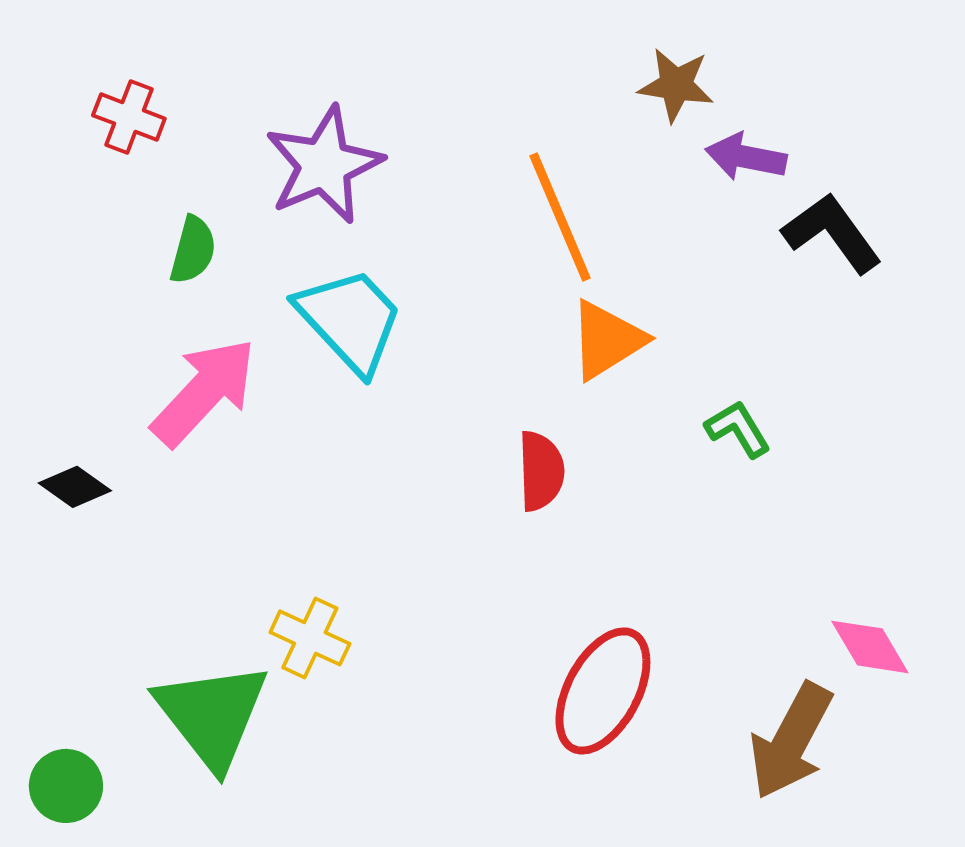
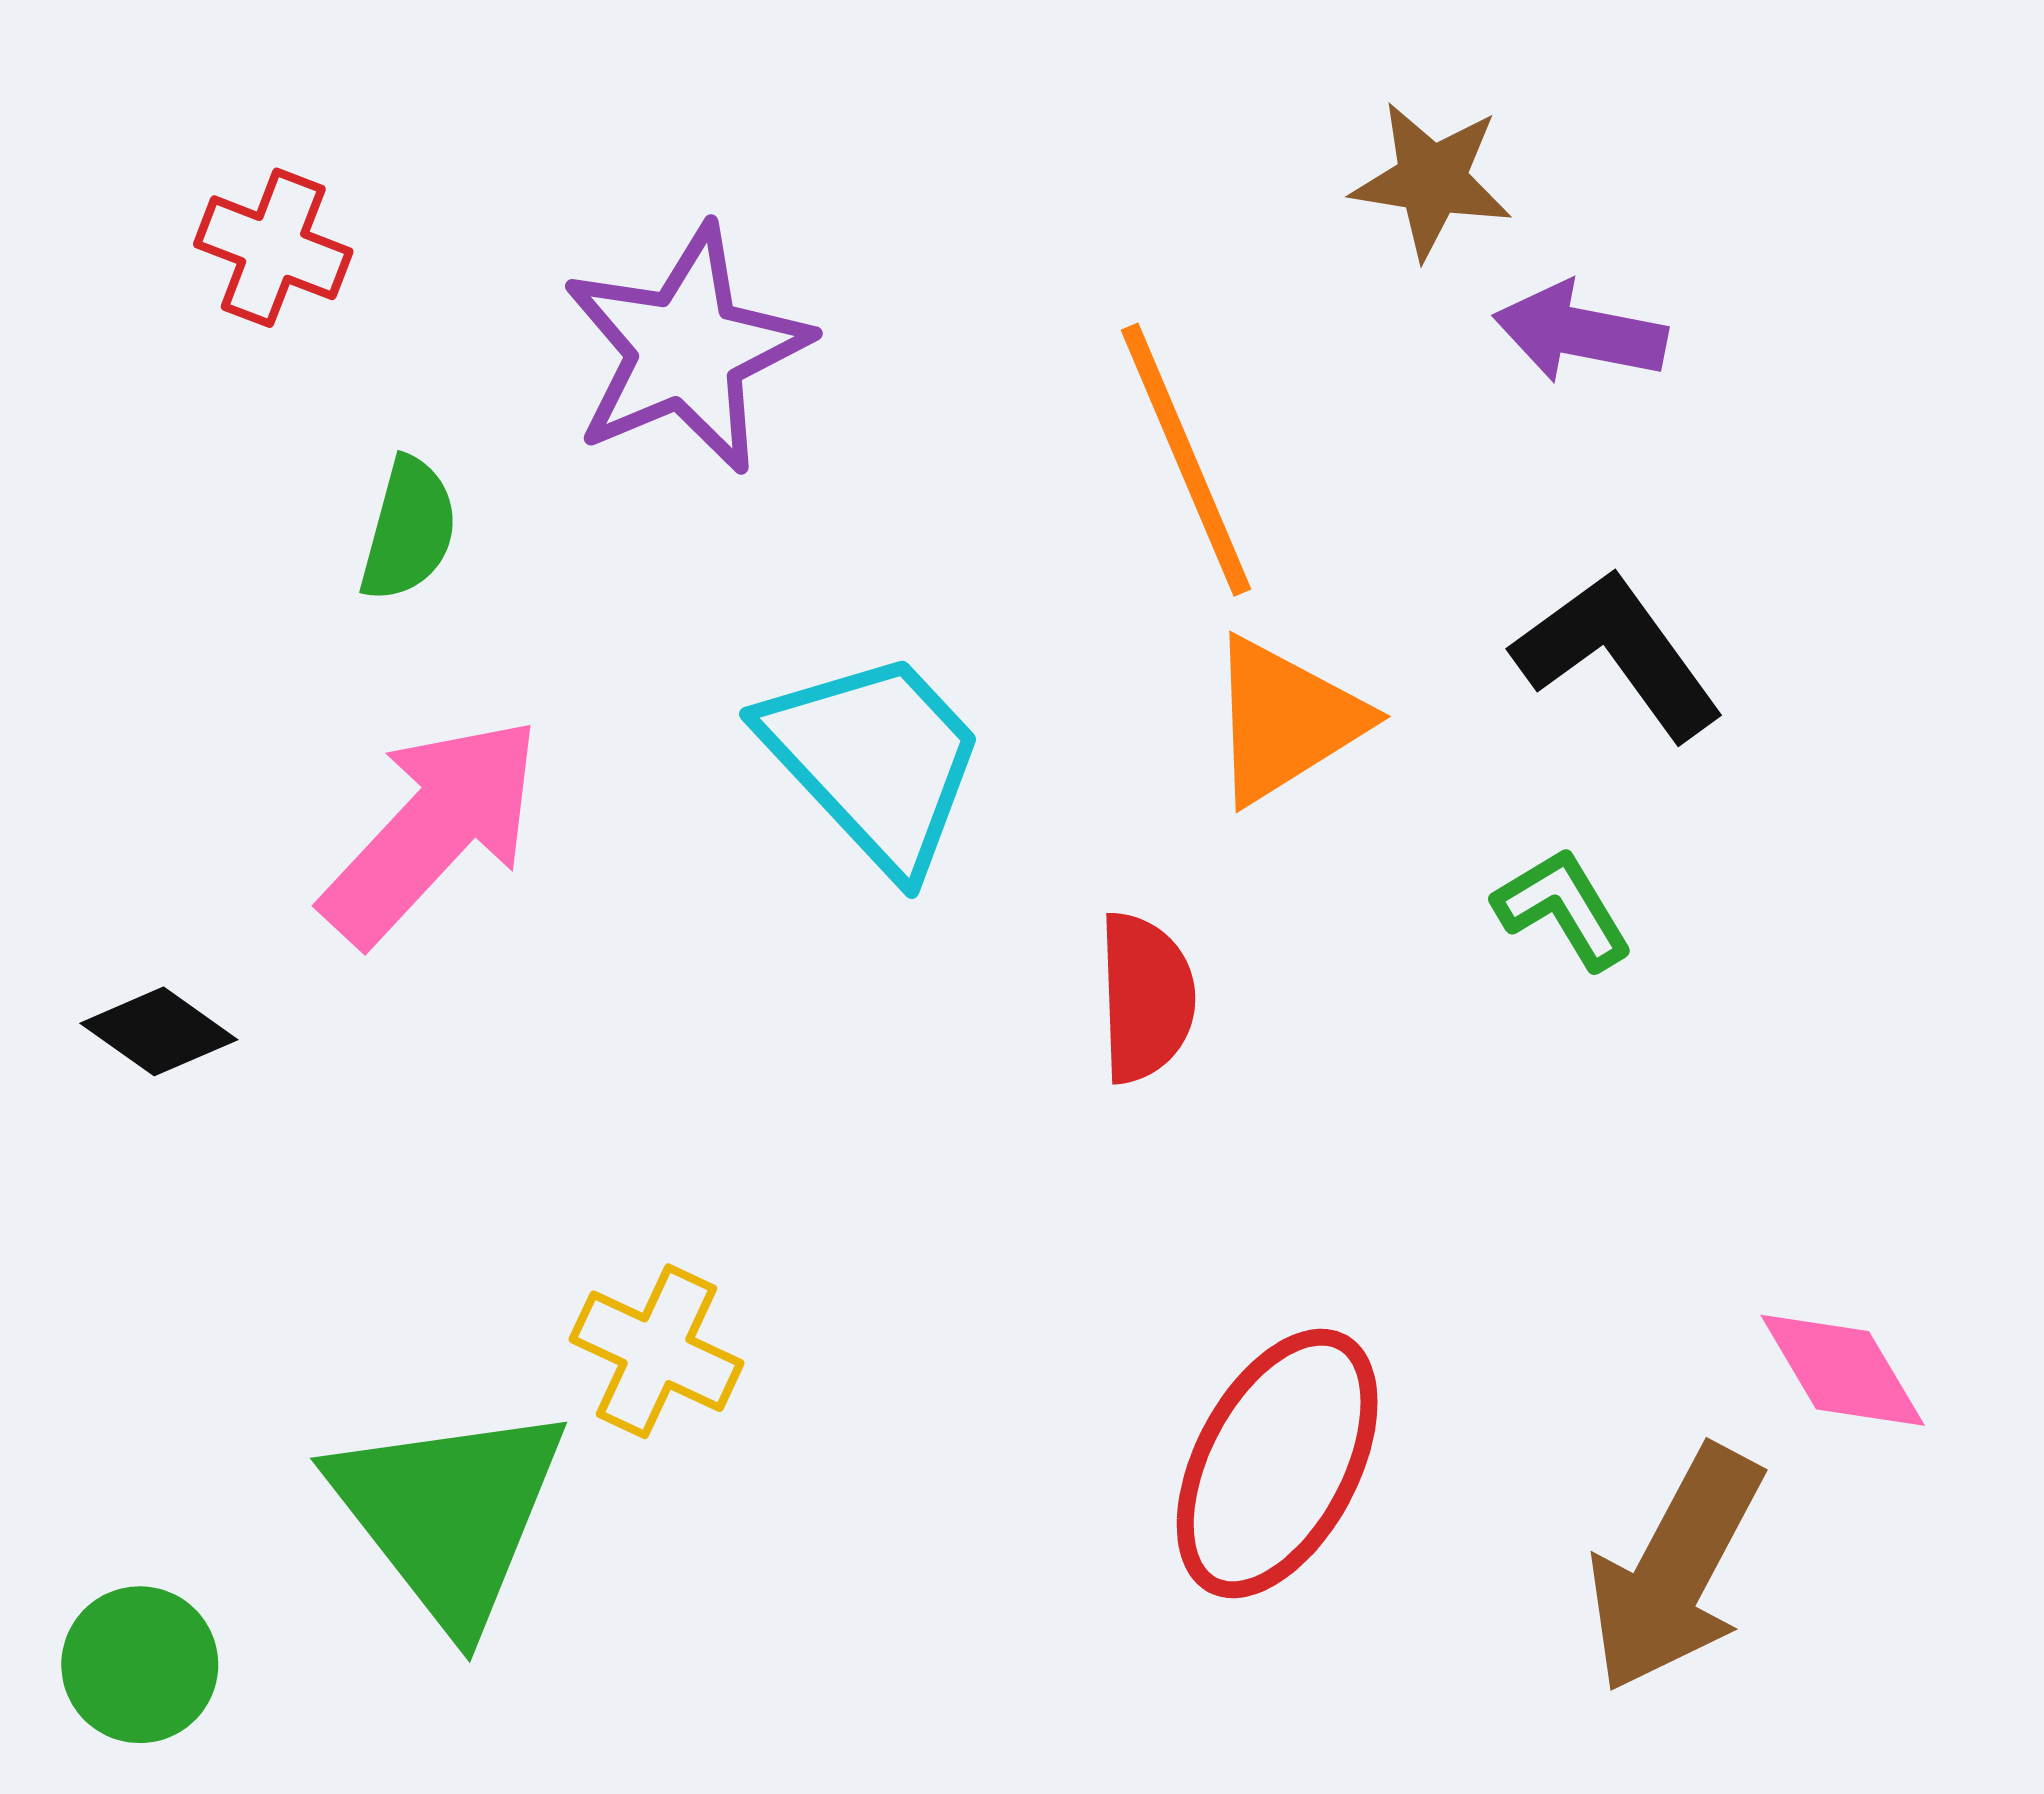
black L-shape: (832, 233) -> (1618, 654), moved
cyan trapezoid: (350, 320) -> (875, 760), moved

